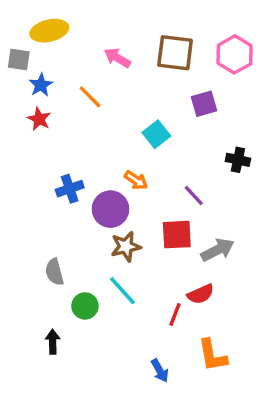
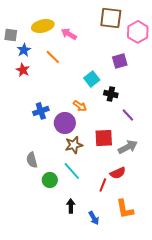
yellow ellipse: (49, 31) -> (43, 26), moved
brown square: (175, 53) -> (111, 18), moved
black cross: (238, 160) -> (111, 94), moved
purple line: (194, 195) -> (128, 115), moved
black arrow: (53, 342) -> (71, 206), moved

